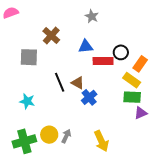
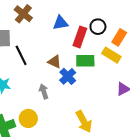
red rectangle: (103, 61) -> (80, 37), turned -66
black line: (60, 82) -> (21, 55), moved
green rectangle: (132, 97) -> (85, 61), moved
gray arrow: (66, 136) -> (44, 91), moved, turned -40

